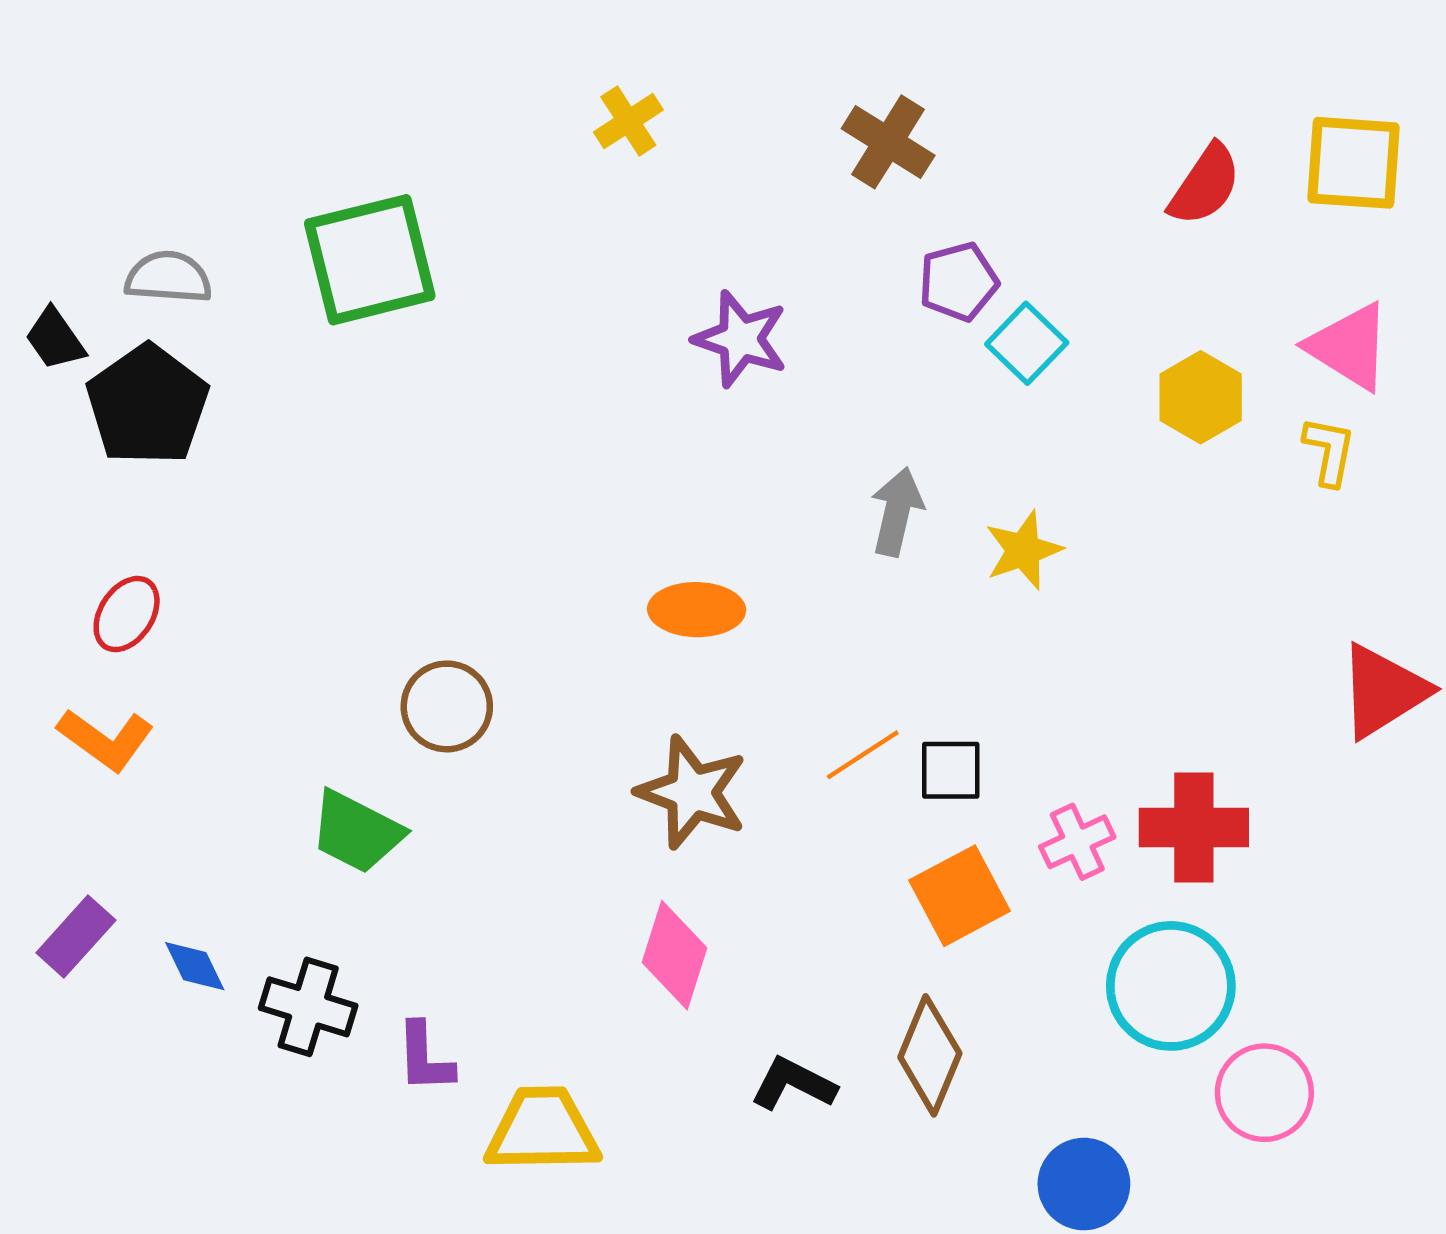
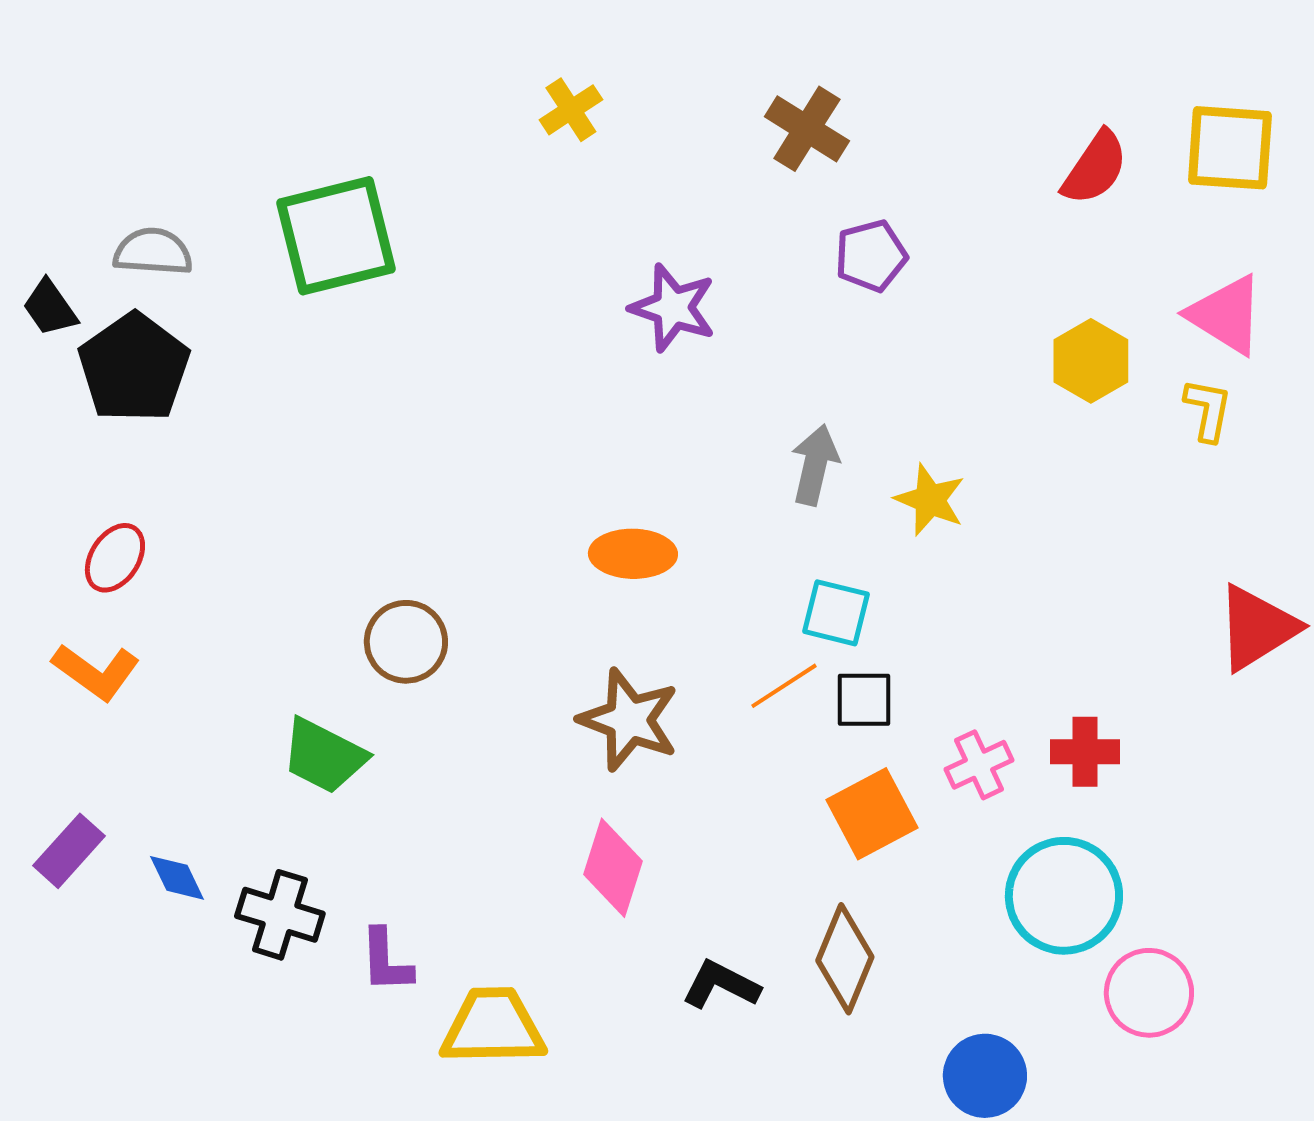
cyan square: (1027, 343) -> (836, 613), moved, turned -30
yellow star: (1023, 550) -> (930, 500), turned -30
red cross: (1194, 827) -> (1085, 752), size x0.7

